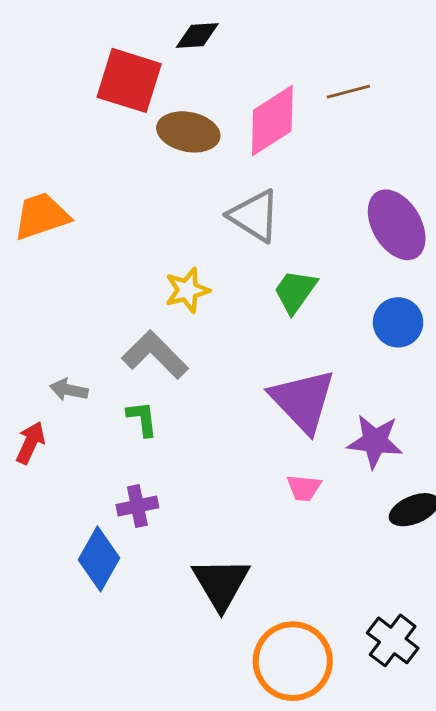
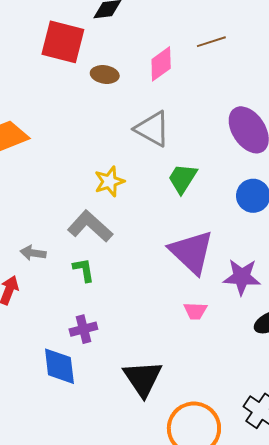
pink diamond: (272, 121) -> (161, 64), size x0.7
brown ellipse: (188, 132) -> (105, 75), size x0.7
blue diamond: (99, 559) -> (59, 366), turned -33

